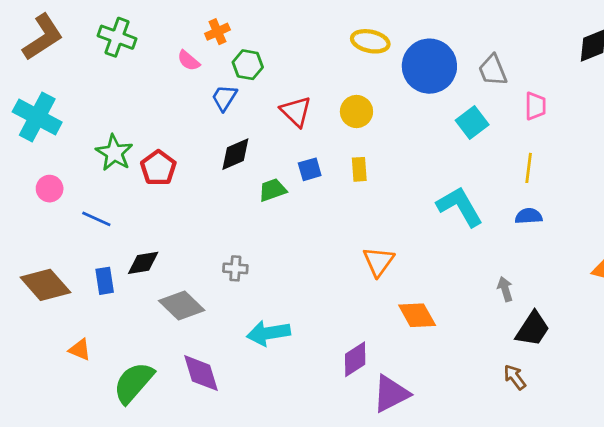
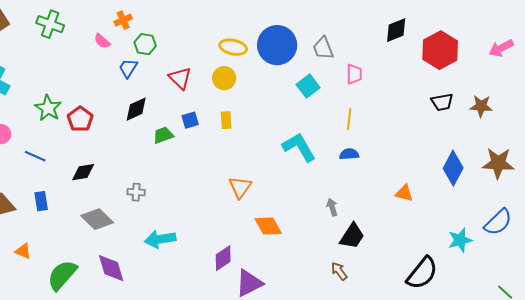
yellow ellipse: (370, 41) -> (233, 47), moved
black diamond: (143, 263) -> (83, 172), moved

